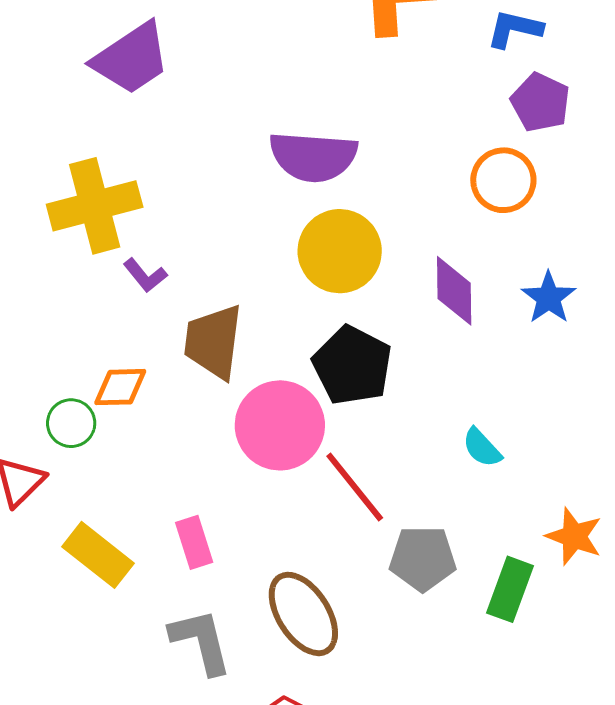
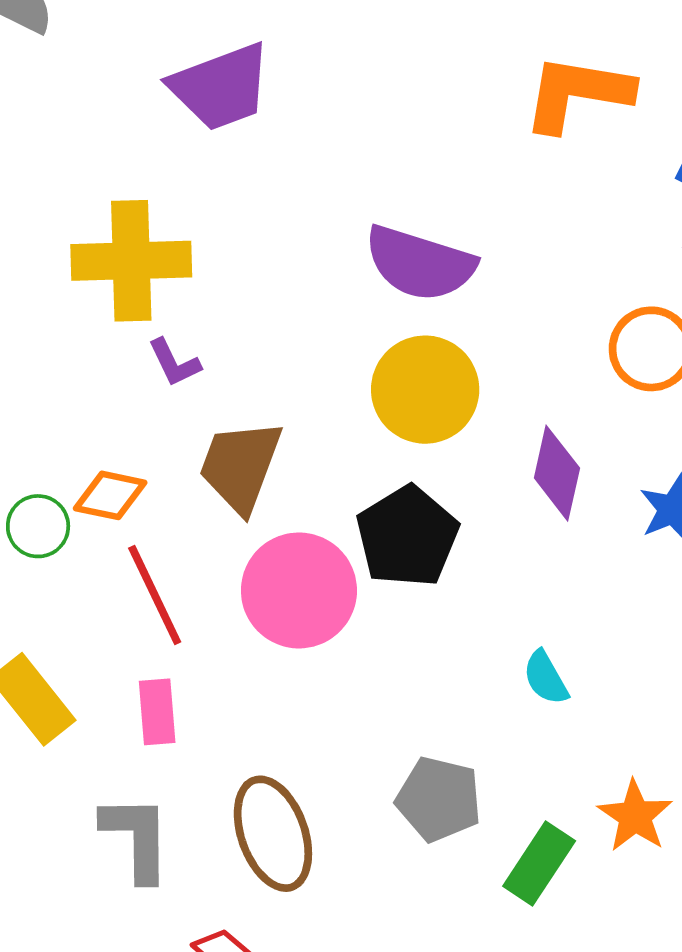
red line: (355, 487) -> (155, 595), moved

